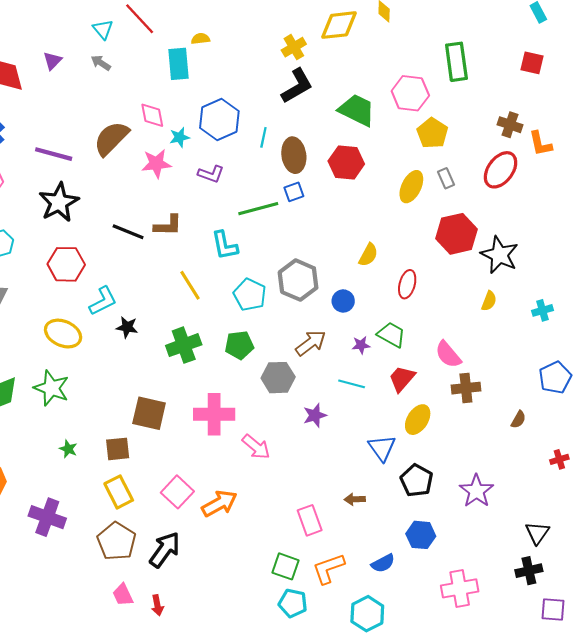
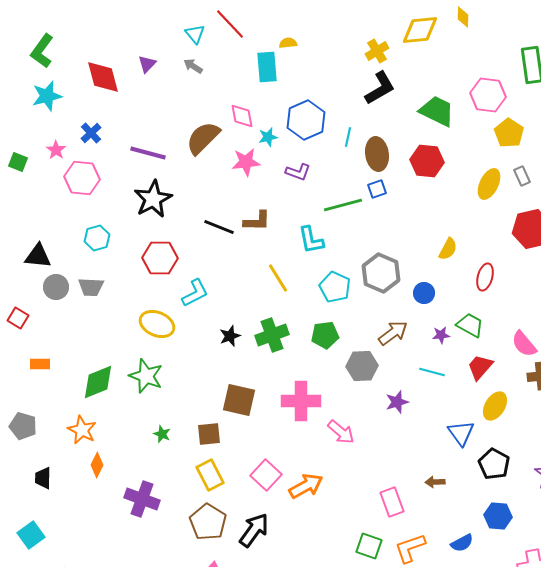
black star: (127, 327) -> (230, 336), moved, turned -30

